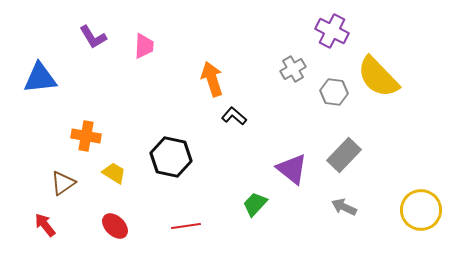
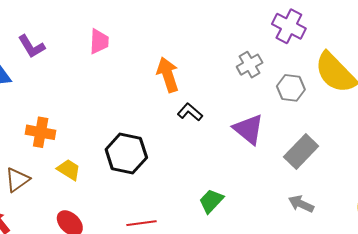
purple L-shape: (93, 37) -> (31, 46), moved
purple triangle: (292, 169) -> (249, 129), moved

